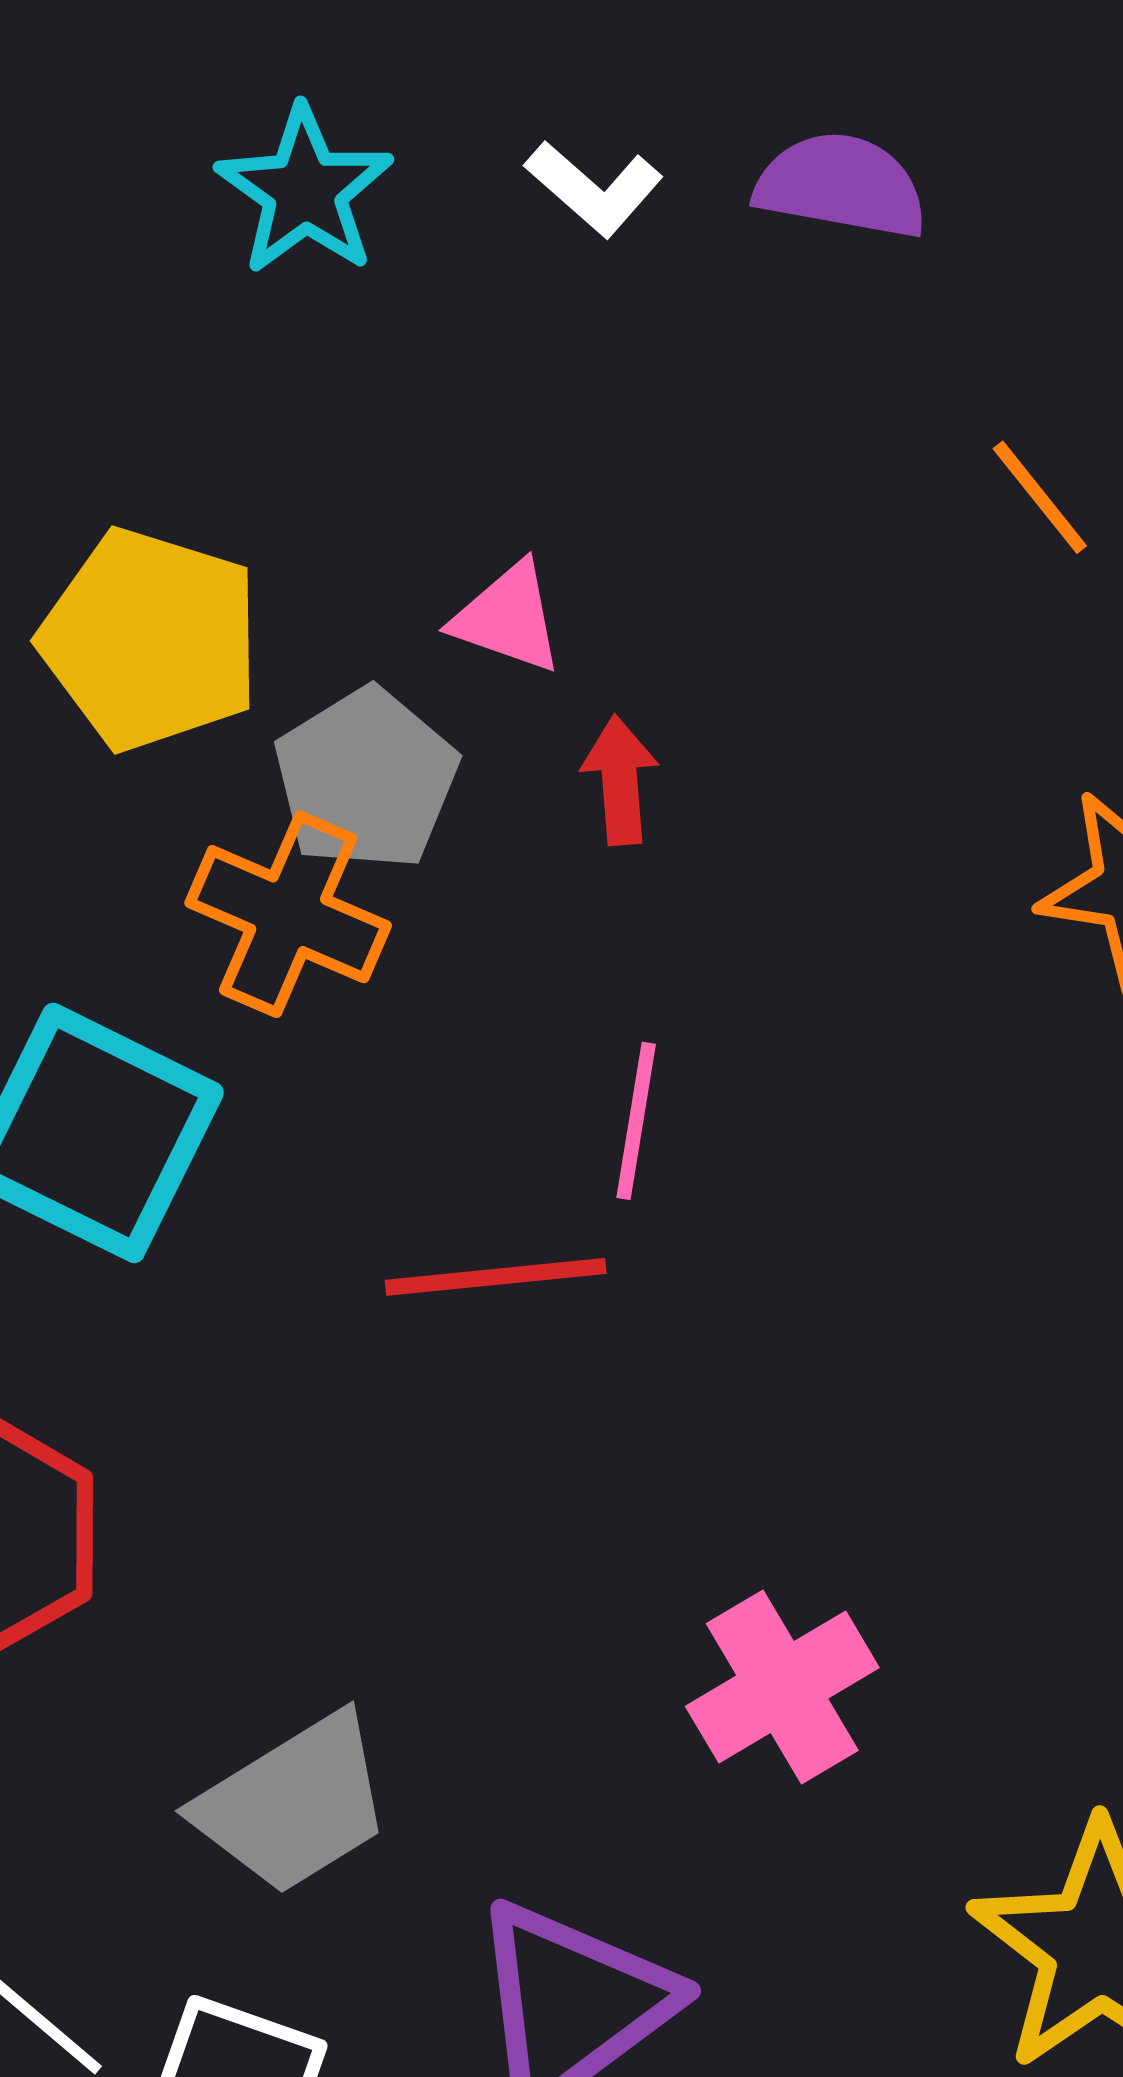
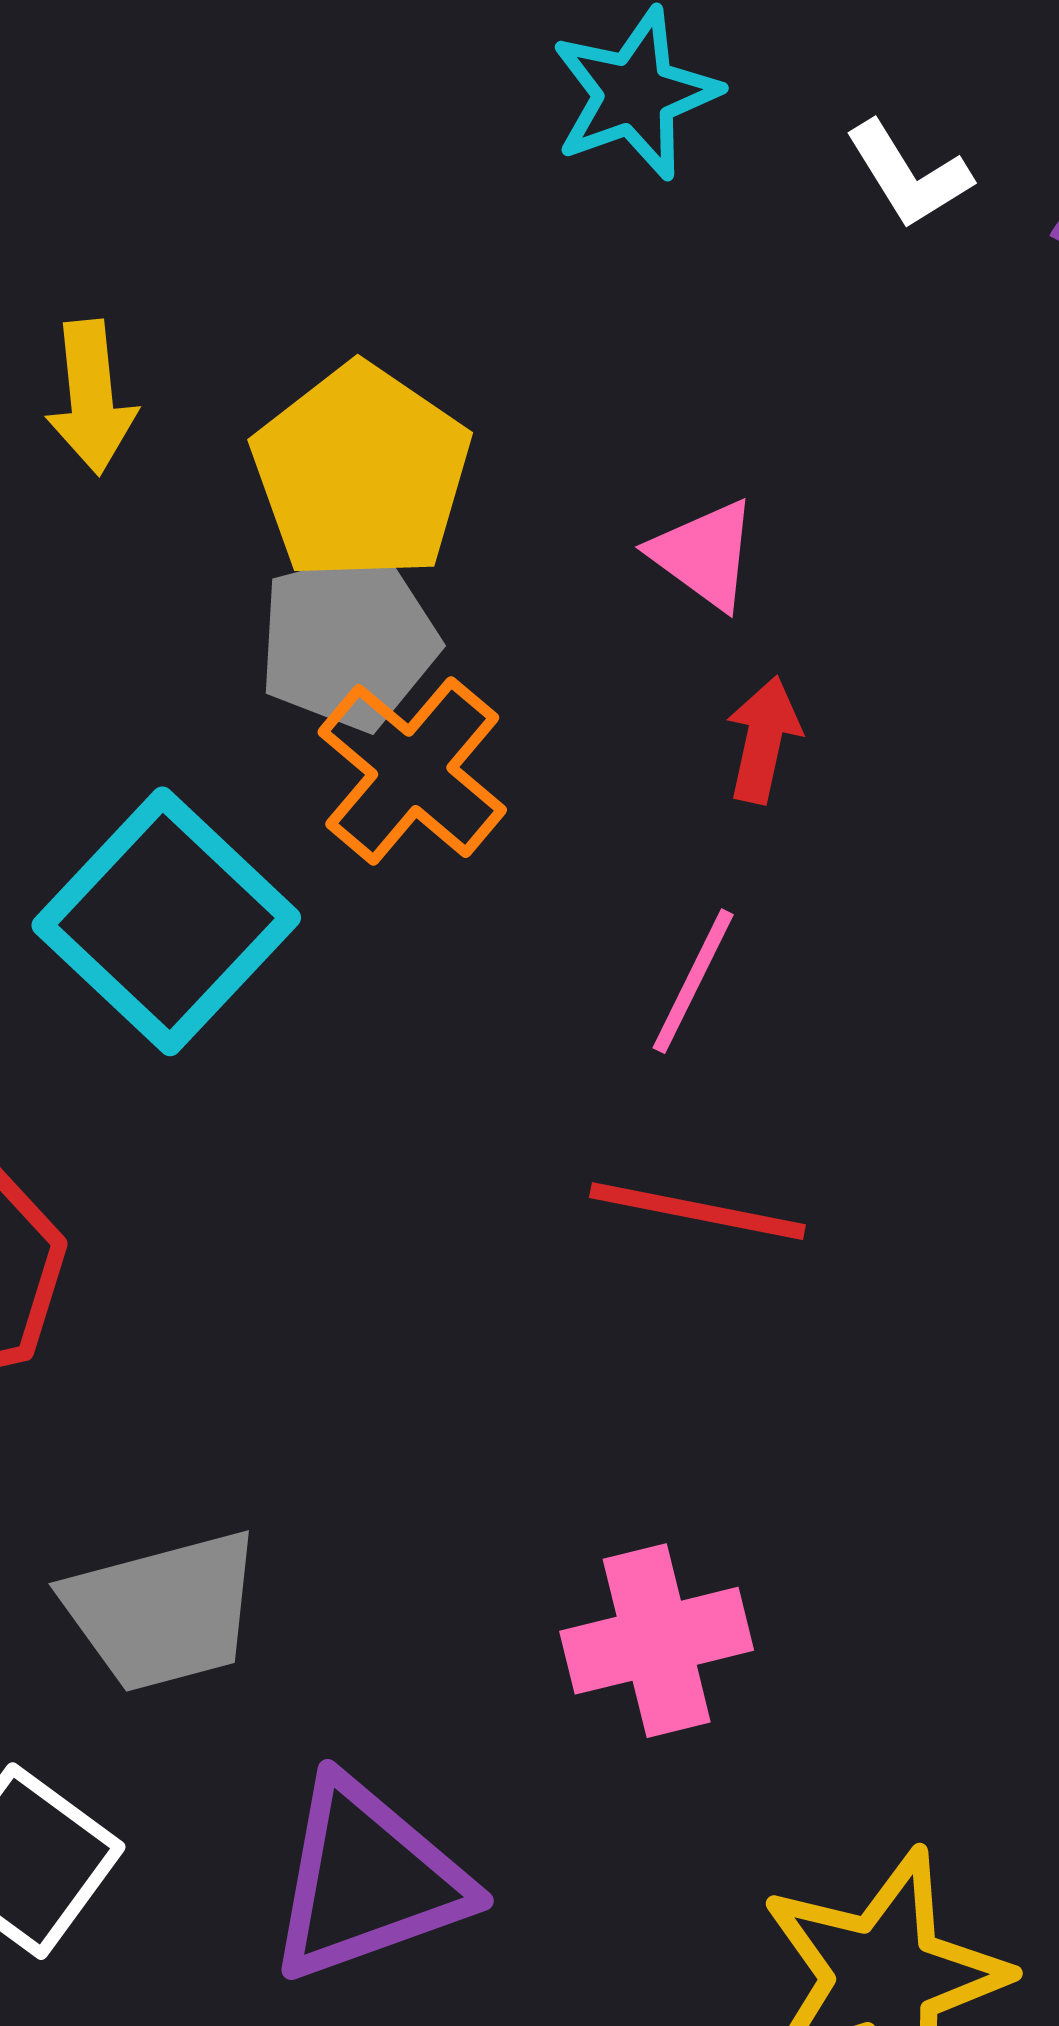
gray pentagon: (366, 779) -> (348, 640), moved
pink line: (636, 1121) -> (693, 981), moved
red line: (496, 1277) -> (697, 1211), moved

